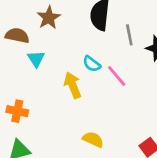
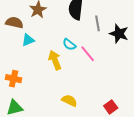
cyan triangle: (36, 59) -> (28, 40), turned 40

